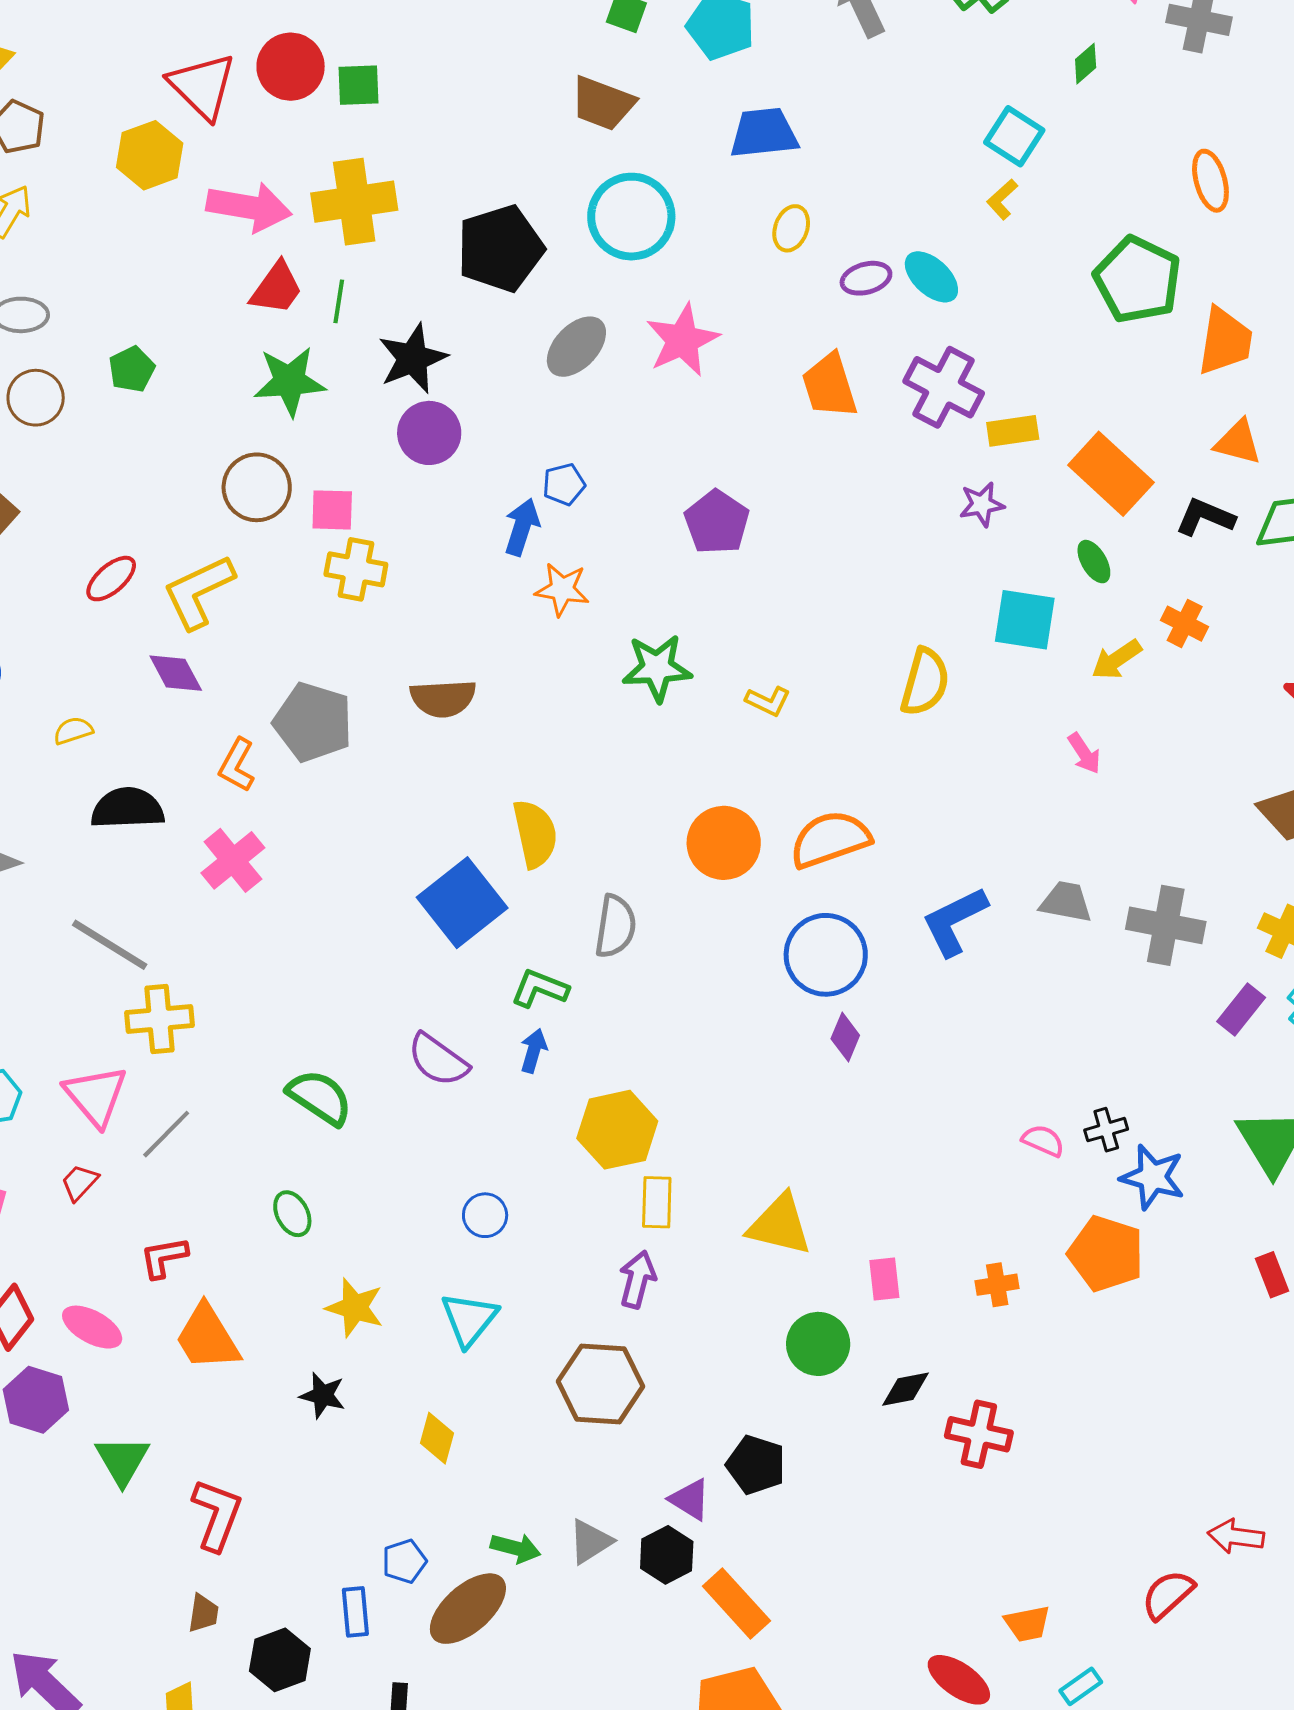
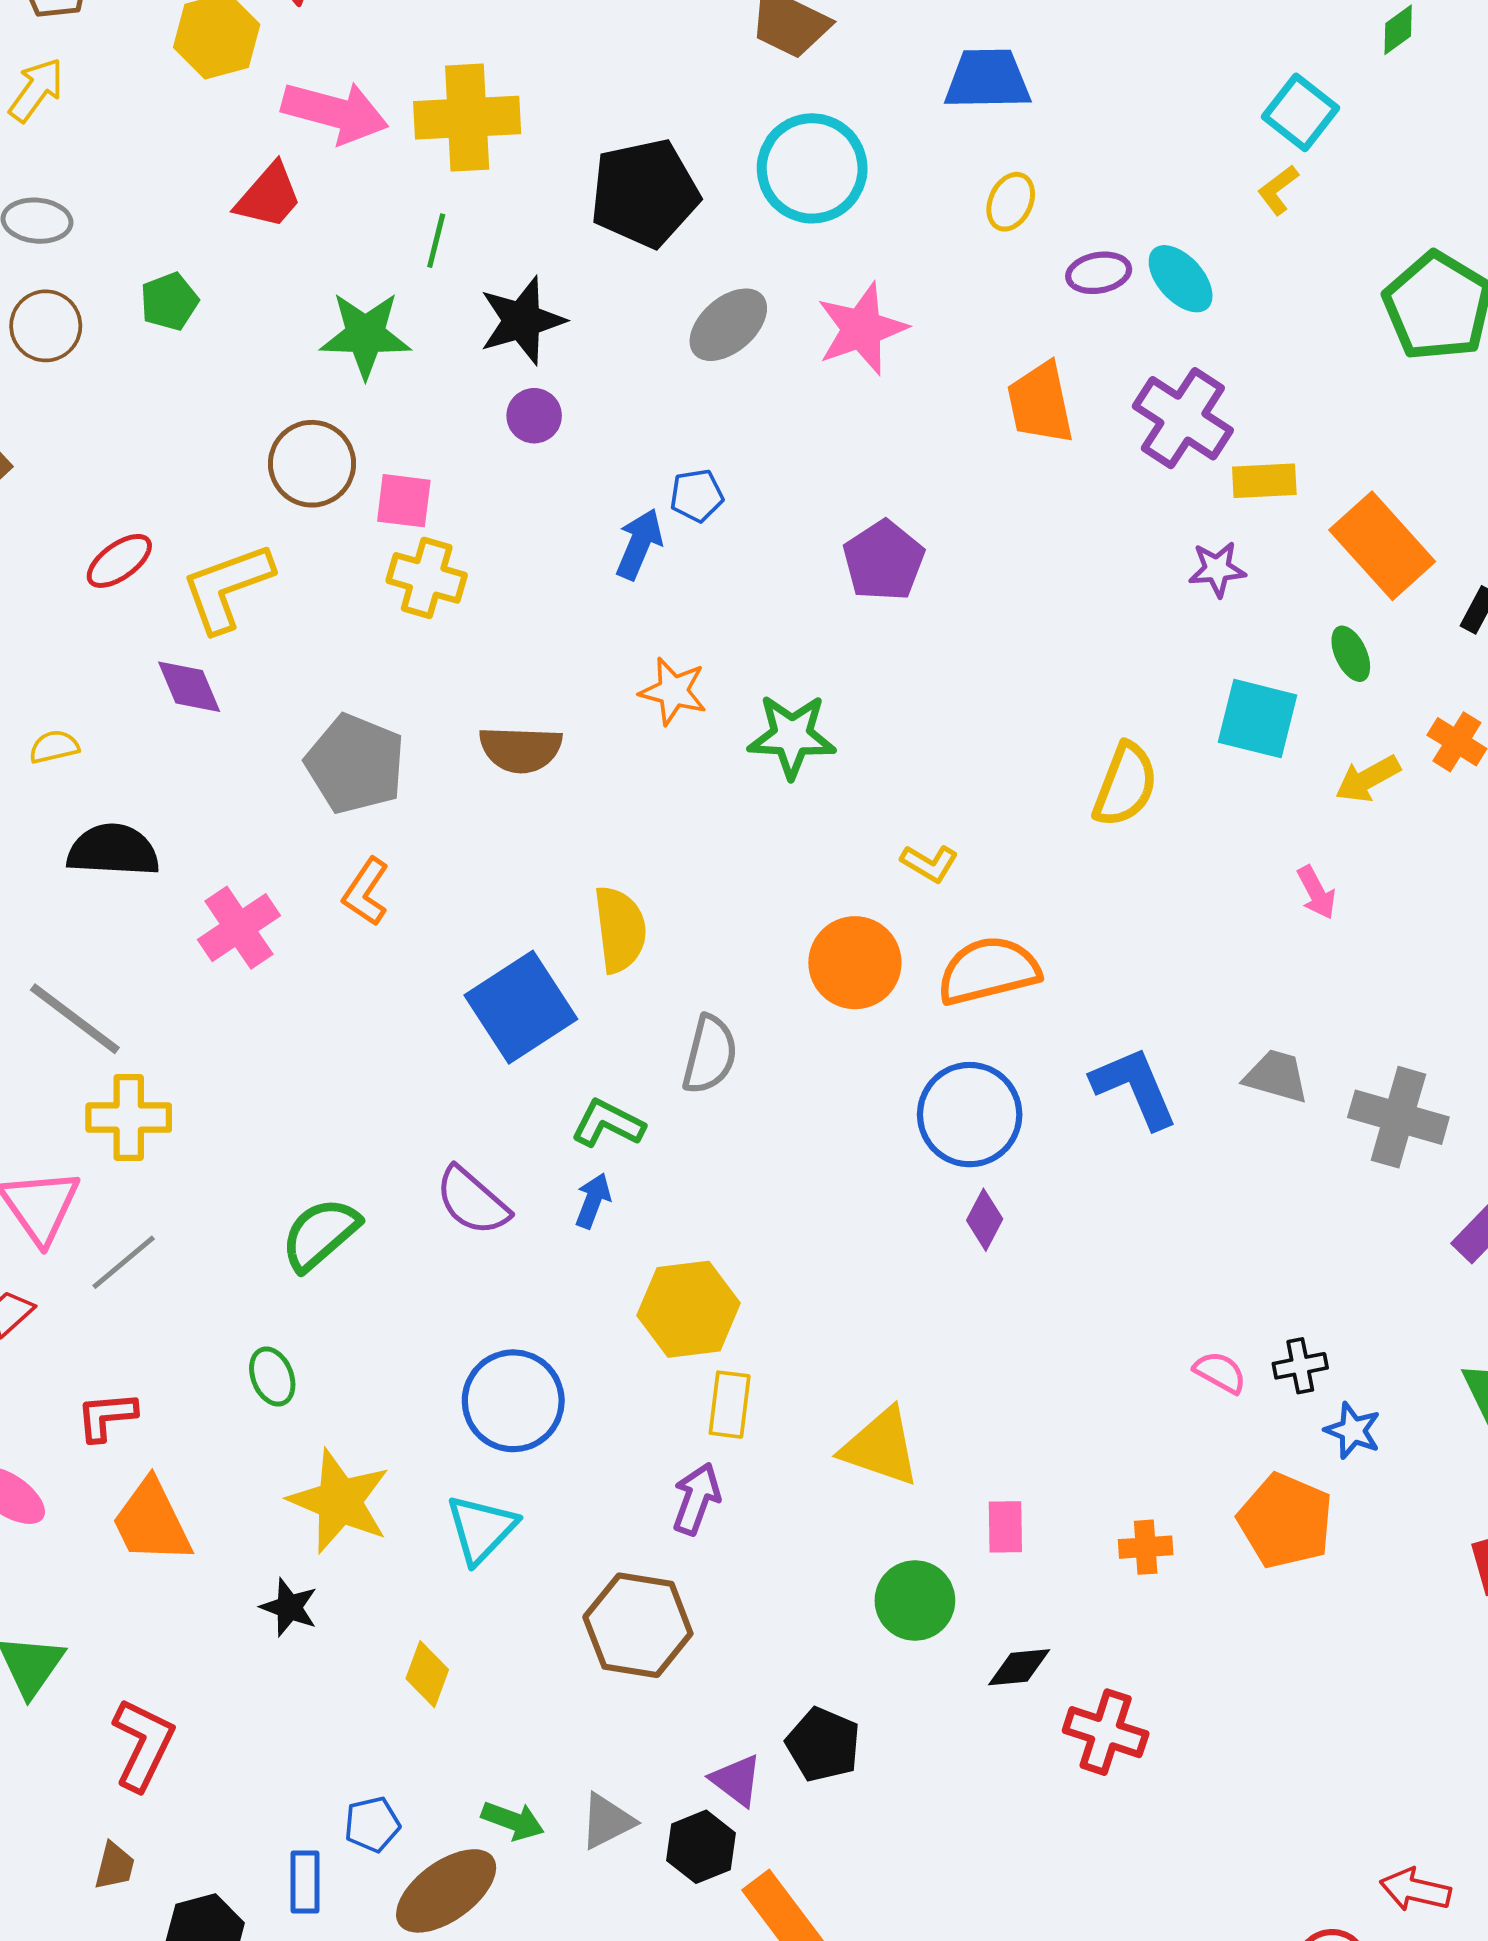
red trapezoid: (277, 288) -> (269, 196), moved
purple circle: (429, 433) -> (534, 416), size x0.7
orange star: (562, 589) -> (673, 691), moved
yellow L-shape: (768, 701) -> (929, 863), moved
orange L-shape: (237, 765) -> (366, 892), moved
blue L-shape: (955, 921) -> (1135, 1087), turned 88
green semicircle: (320, 1097) -> (320, 1234), turned -80
blue star: (1153, 1177) -> (1353, 1431), size x0.7
blue circle: (485, 1215) -> (513, 1401), size x1.8
yellow star: (355, 1308) -> (339, 1501), size x1.4

